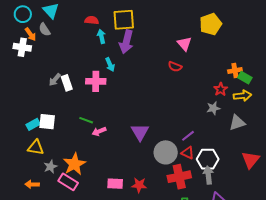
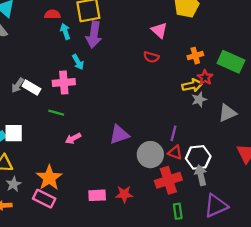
orange cross: (235, 71) -> (195, 56), moved
green rectangle: (245, 78) -> (231, 62), size x1.6
white rectangle: (67, 83) -> (31, 87), turned -35
yellow arrow: (243, 96) -> (192, 85), moved
green line: (86, 120) -> (56, 113), moved
purple triangle: (140, 132) -> (119, 135), turned 48
purple line: (188, 136) -> (174, 133), turned -32
gray star: (50, 167) -> (13, 184), moved

